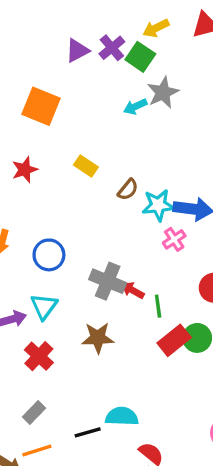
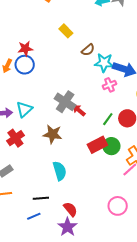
red star: (25, 170) -> (25, 49), moved
blue circle: (49, 255) -> (25, 65), moved
green line: (158, 306) -> (108, 119), moved, turned 32
cyan semicircle: (122, 416) -> (60, 171), moved, turned 60
black line: (88, 432) -> (41, 198), moved

